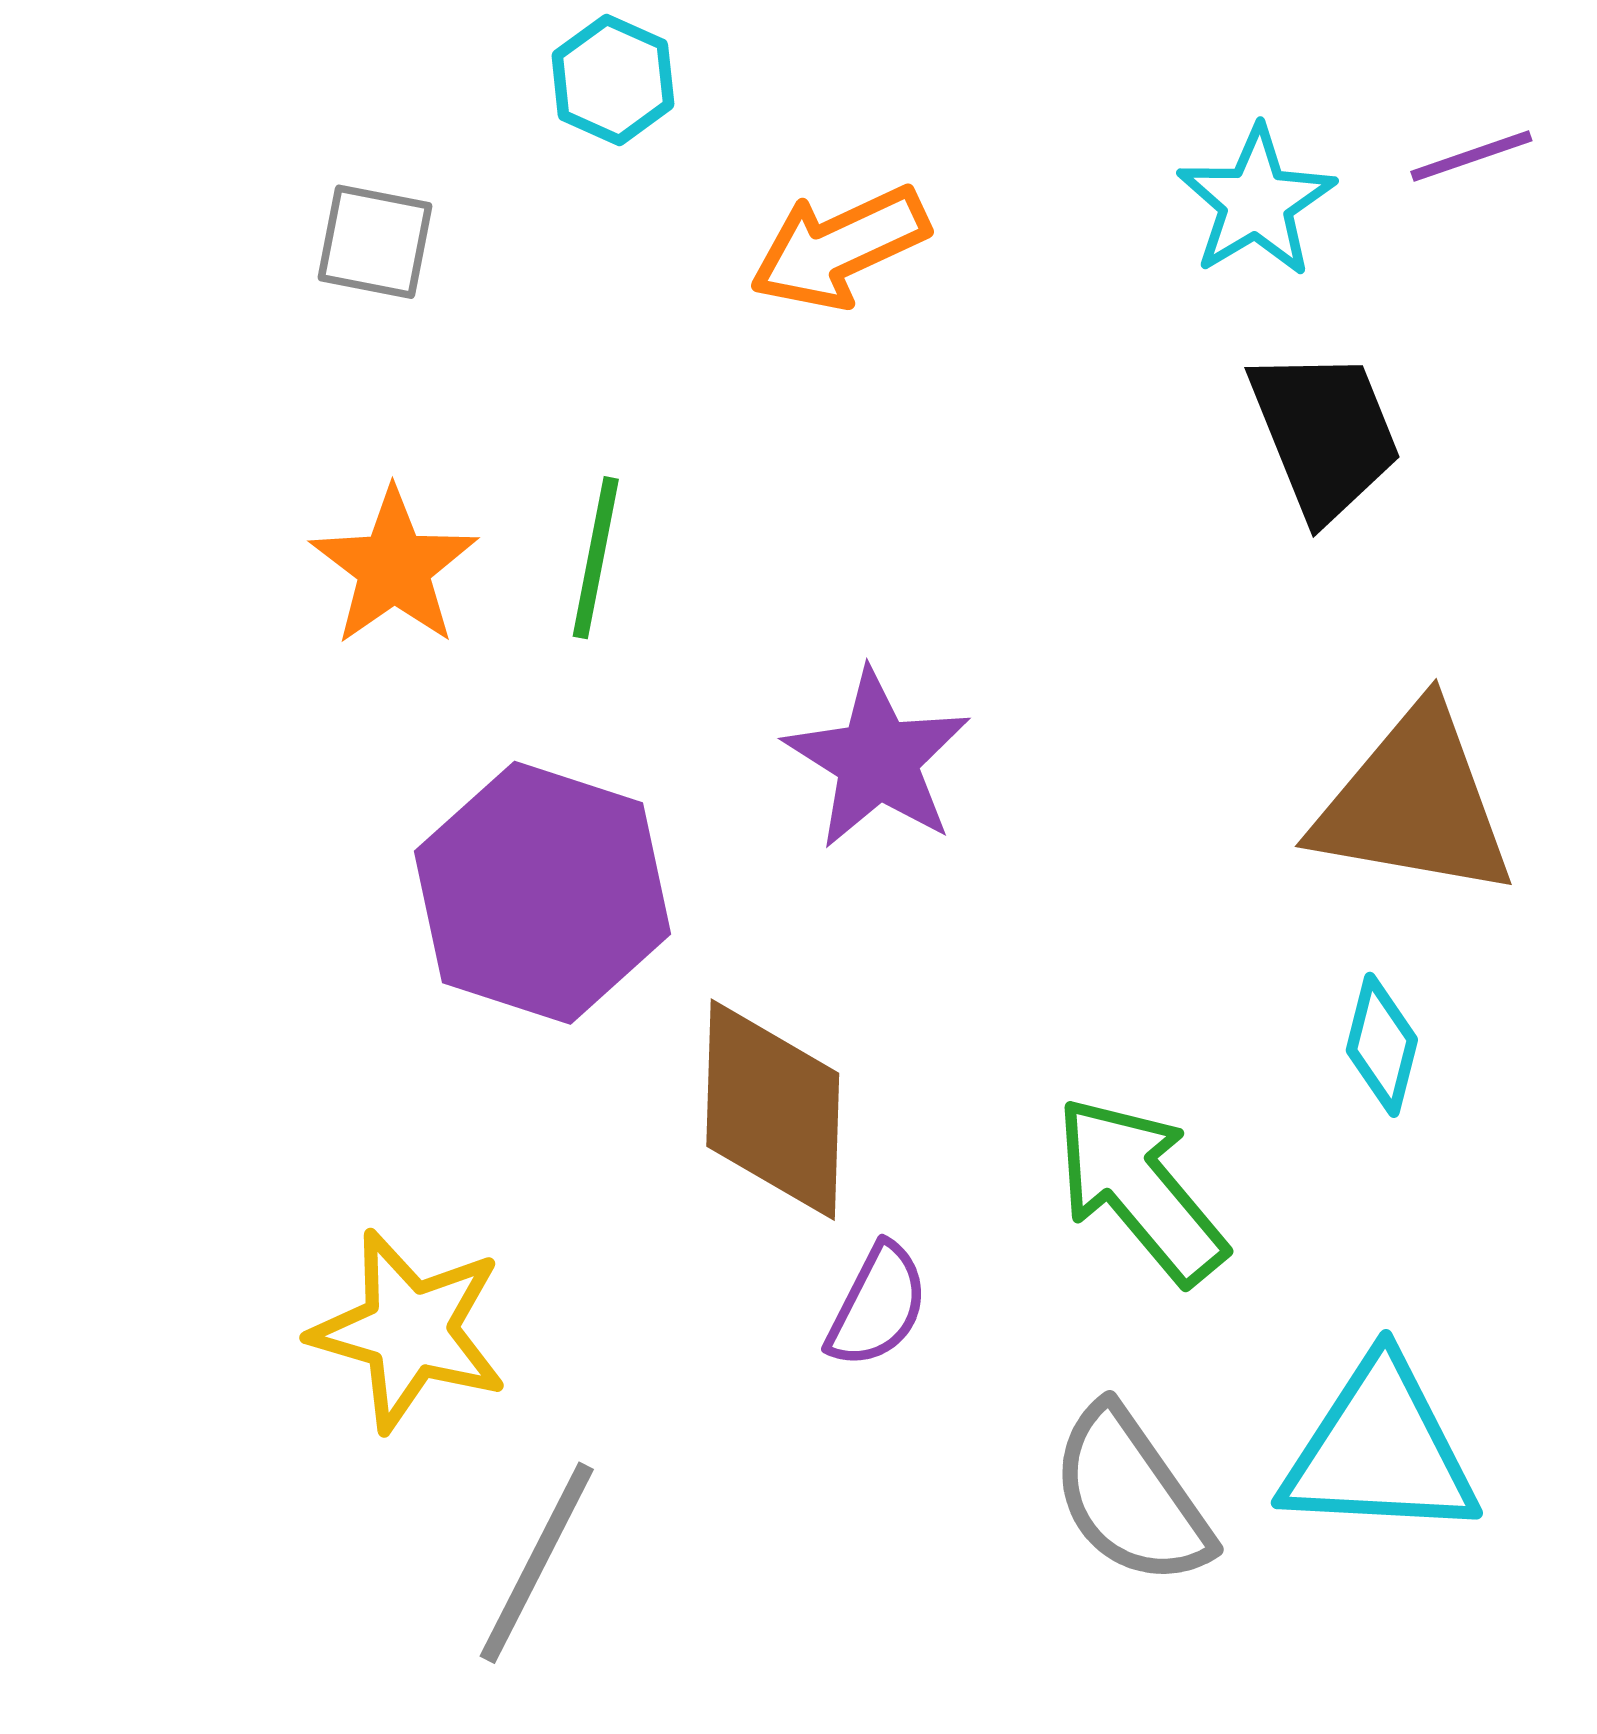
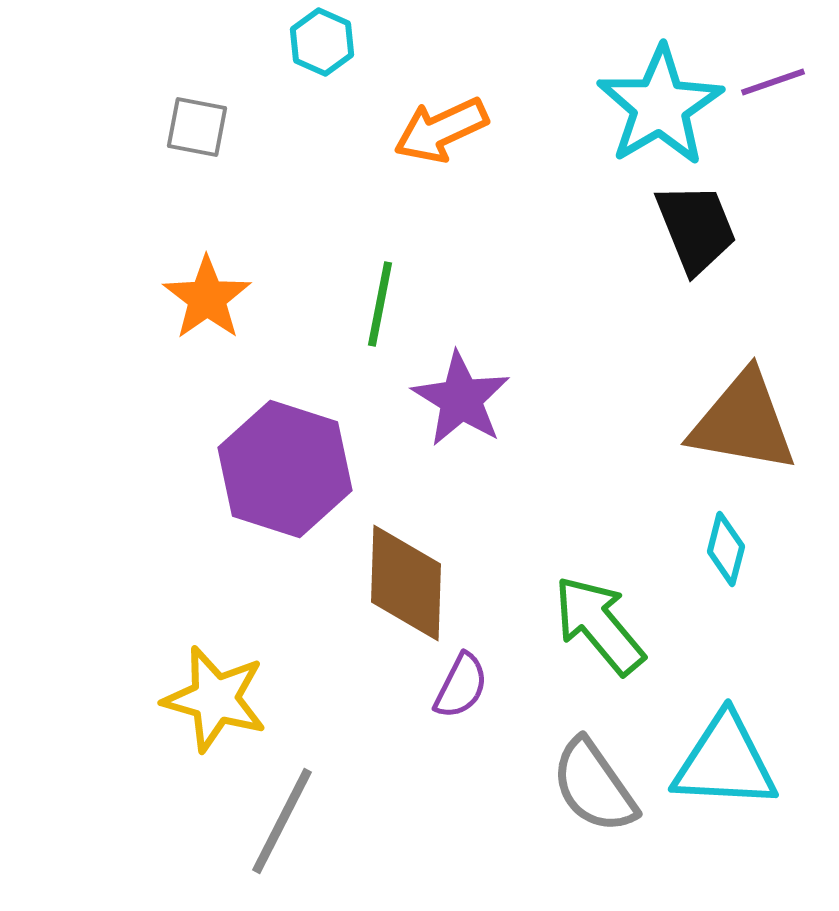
cyan star: (1256, 202) -> (660, 106), size x1.5
green line: (596, 558) -> (380, 304), moved

